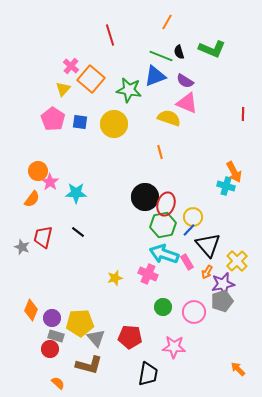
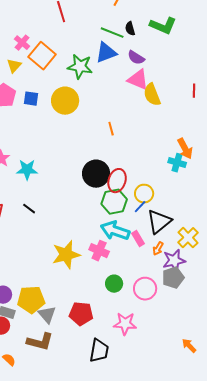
yellow semicircle: (169, 118) -> (152, 95), moved, turned -130
black triangle: (208, 245) -> (159, 222), turned 32
yellow star: (115, 278) -> (66, 255), size x1.8

